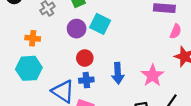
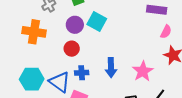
orange cross: (33, 38) -> (34, 32), size x1.6
red circle: (85, 58) -> (72, 49), moved
cyan hexagon: (29, 68) -> (32, 79), moved

